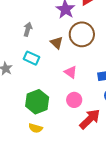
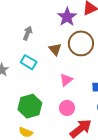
pink triangle: (71, 72) -> (66, 80), turned 40

